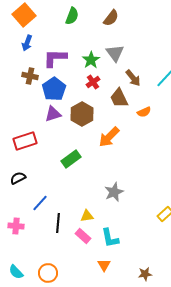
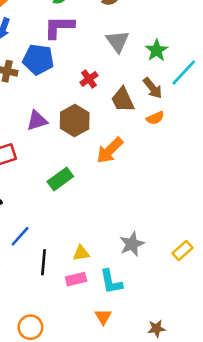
purple L-shape: (55, 58) -> (59, 27), moved
green star: (91, 60) -> (157, 50), moved
brown arrow: (133, 78) -> (153, 88), moved
blue pentagon: (54, 89) -> (38, 59), moved, turned -30
gray star: (114, 192) -> (132, 244), moved
pink rectangle: (83, 236) -> (76, 279), turned -56

